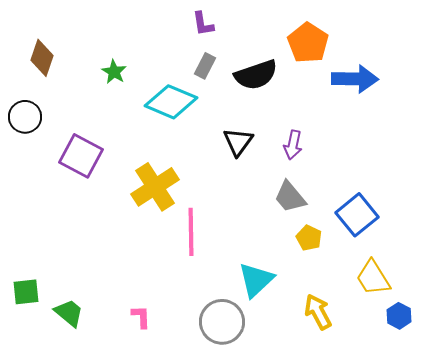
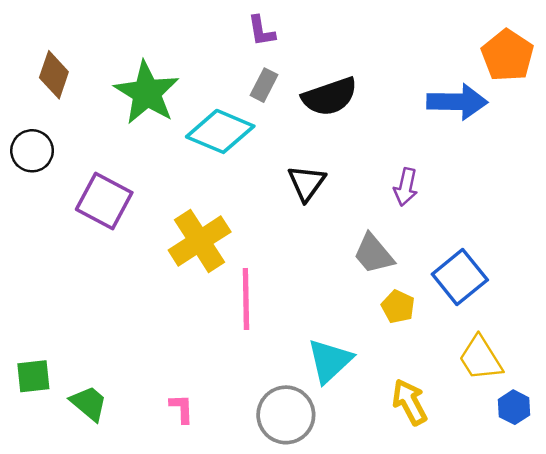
orange pentagon: (308, 43) -> (508, 55), moved
green star: (114, 72) -> (147, 93), size x2.0
purple arrow: (293, 145) -> (406, 187), moved

